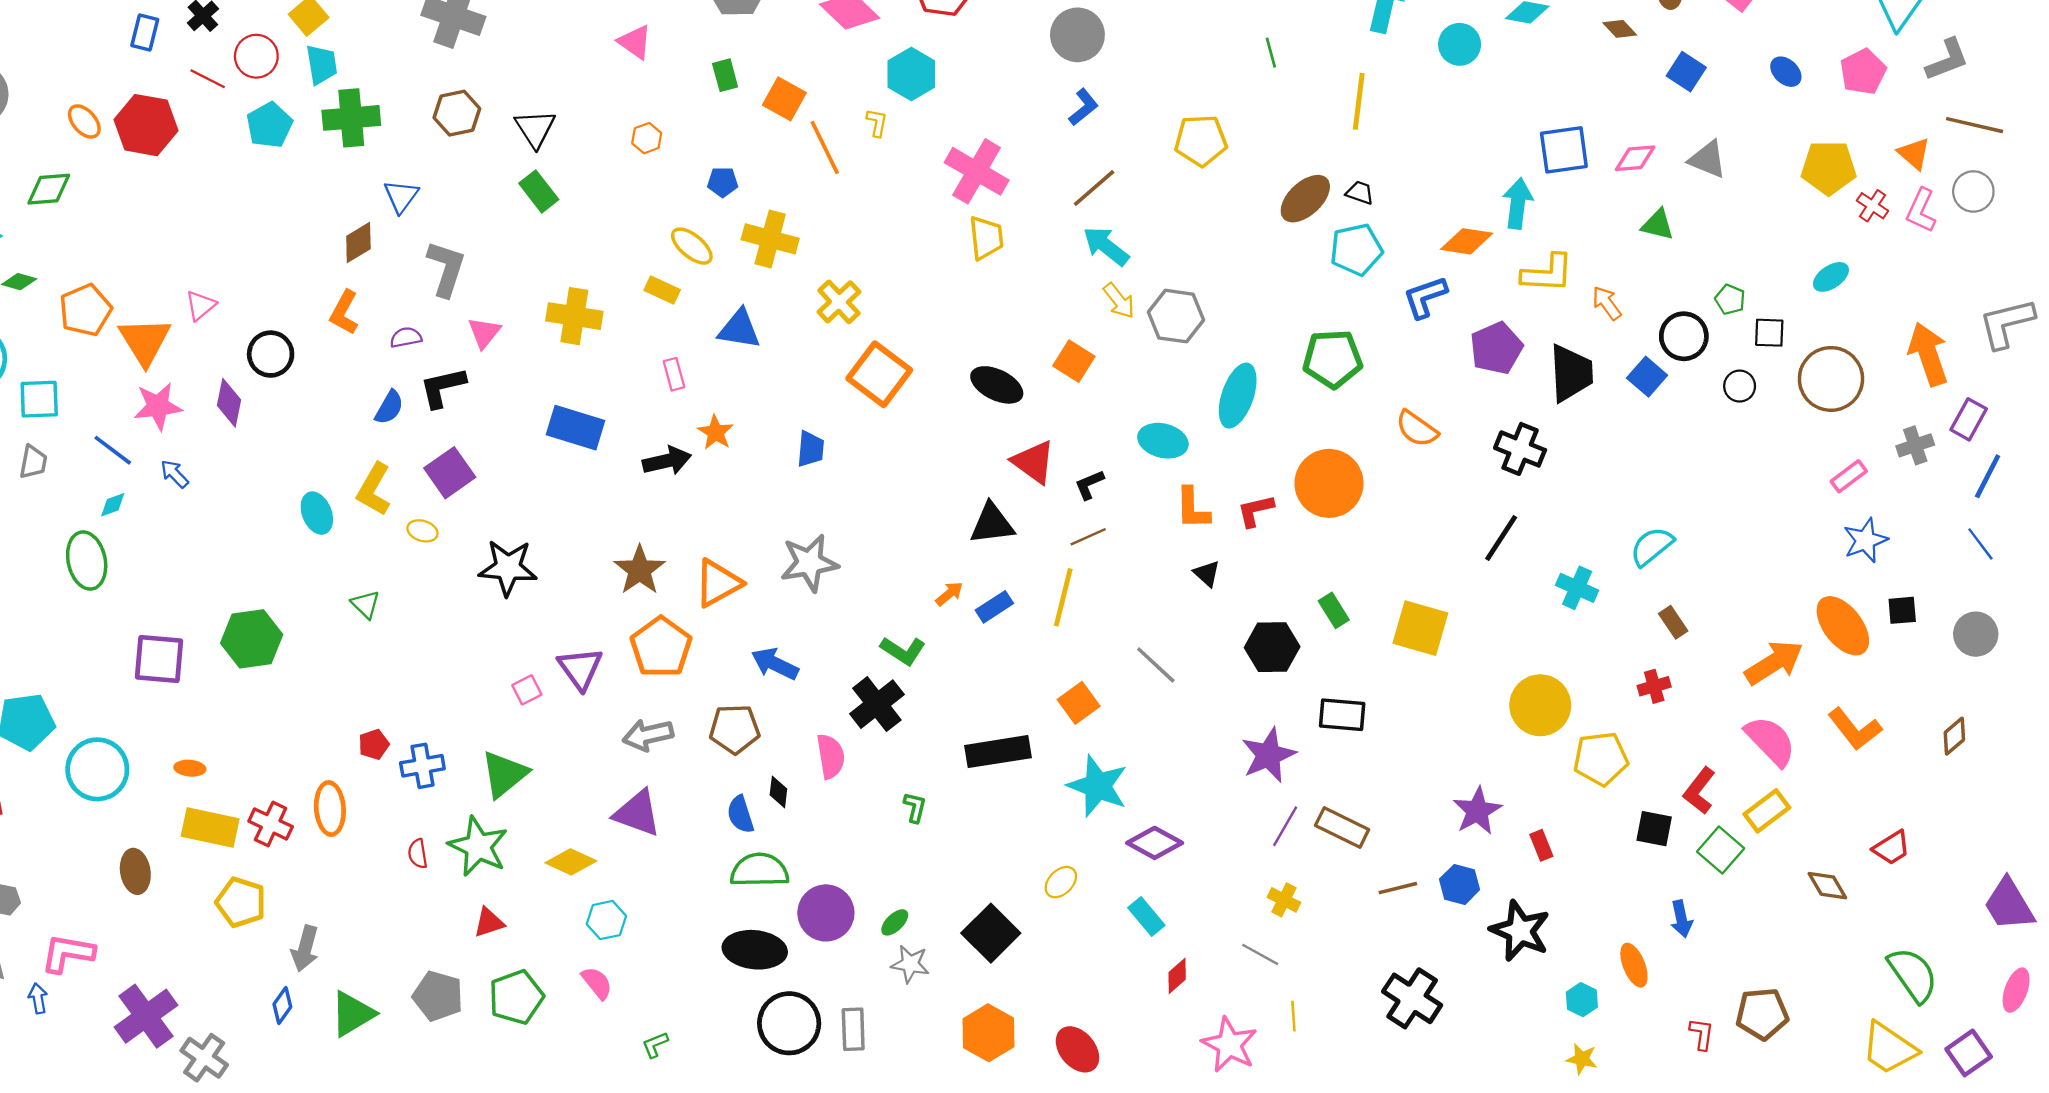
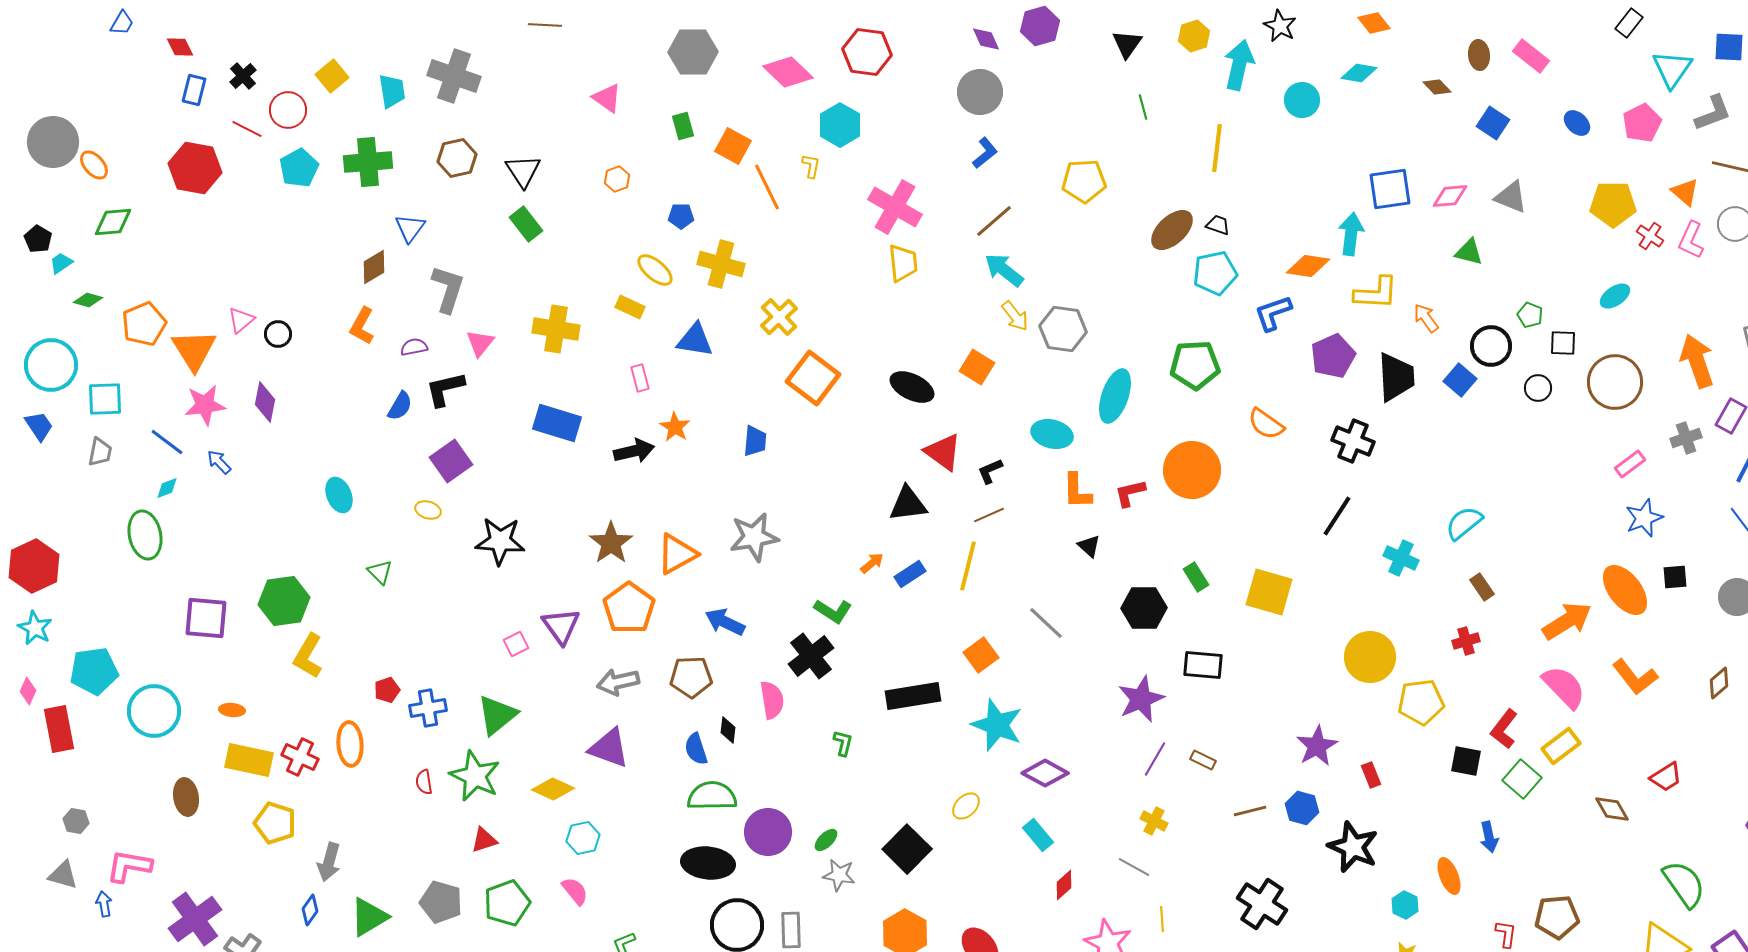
cyan trapezoid: (322, 65) -> (392, 91), moved
orange ellipse: (84, 121) -> (94, 165), moved
black circle: (271, 354) -> (278, 334), moved, size x0.7
yellow L-shape: (374, 489) -> (308, 656), moved
brown rectangle: (1342, 827) -> (1203, 760), size x0.6

